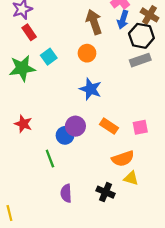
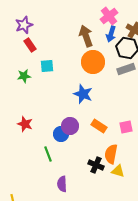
orange circle: (87, 53) -> (93, 62), moved, size x1.5
cyan square: (49, 57) -> (47, 66), turned 32
green star: (22, 68) -> (24, 76), size x0.6
orange semicircle: (123, 159) -> (111, 154), turned 120
black cross: (106, 192) -> (96, 165), moved

